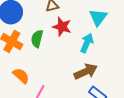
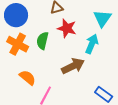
brown arrow: (86, 71) -> (73, 66), moved

